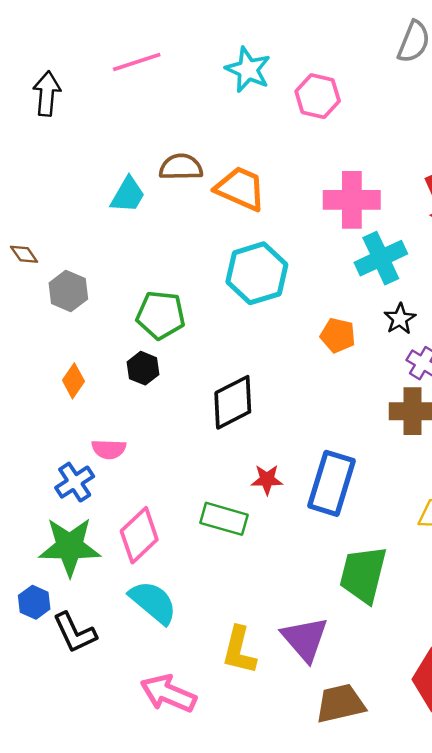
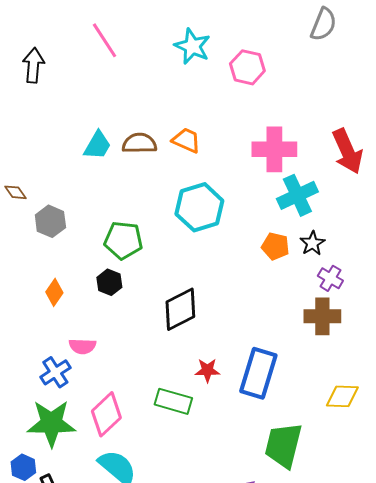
pink line: (137, 62) -> (104, 40), turned 75
brown semicircle: (181, 167) -> (139, 143), moved
orange trapezoid: (240, 189) -> (186, 140), size x0.7
orange pentagon: (338, 335) -> (275, 246), moved

